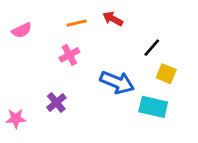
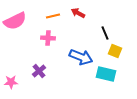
pink semicircle: (22, 30) -> (15, 21), size x1.6
black line: (152, 48) -> (105, 33), turned -64
pink cross: (69, 55) -> (48, 38), turned 32

